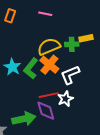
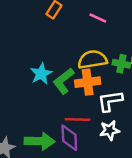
orange cross: (49, 65) -> (88, 82), turned 30
white star: (65, 99) -> (110, 130), moved

